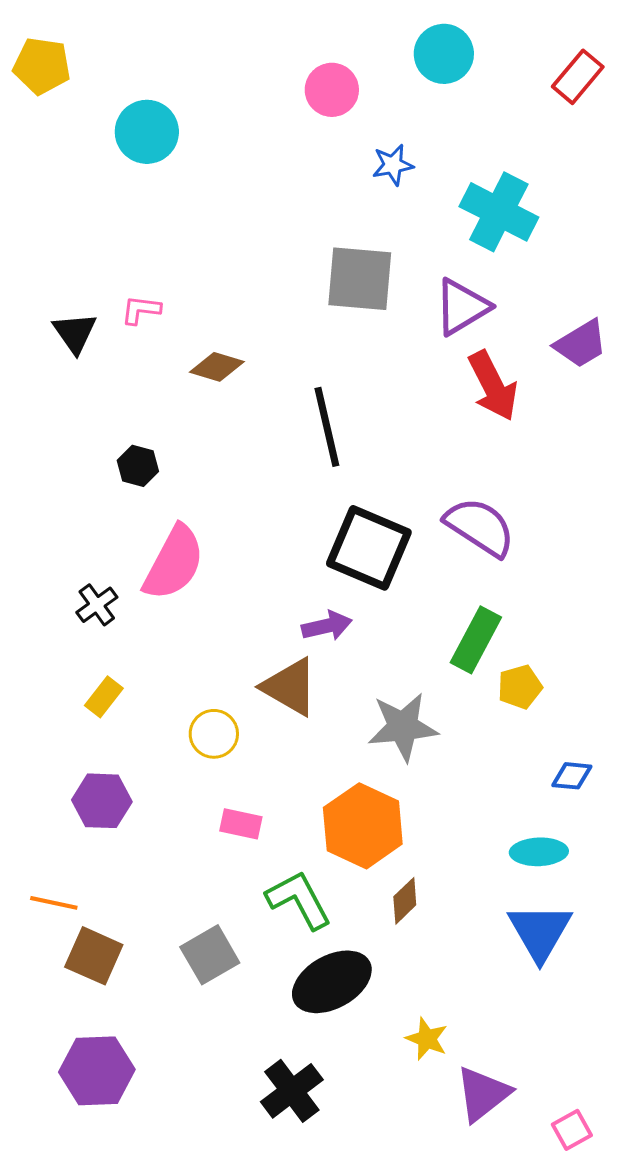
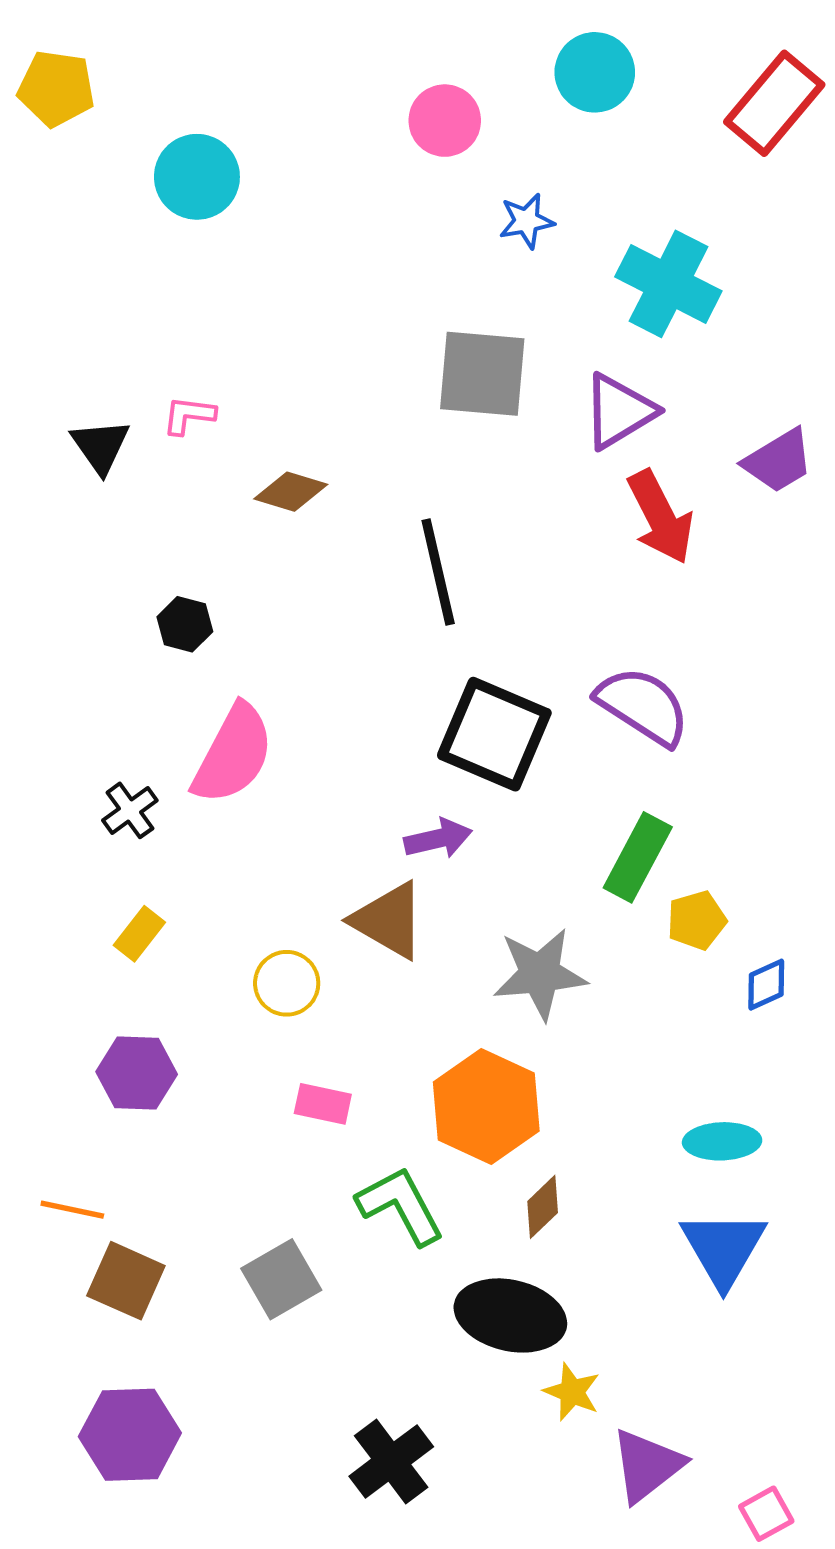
red rectangle: (578, 77) -> (774, 103), size x1.4
blue diamond: (572, 776) -> (766, 985), moved, turned -30
black ellipse: (332, 982) -> (510, 1315), moved, turned 42

